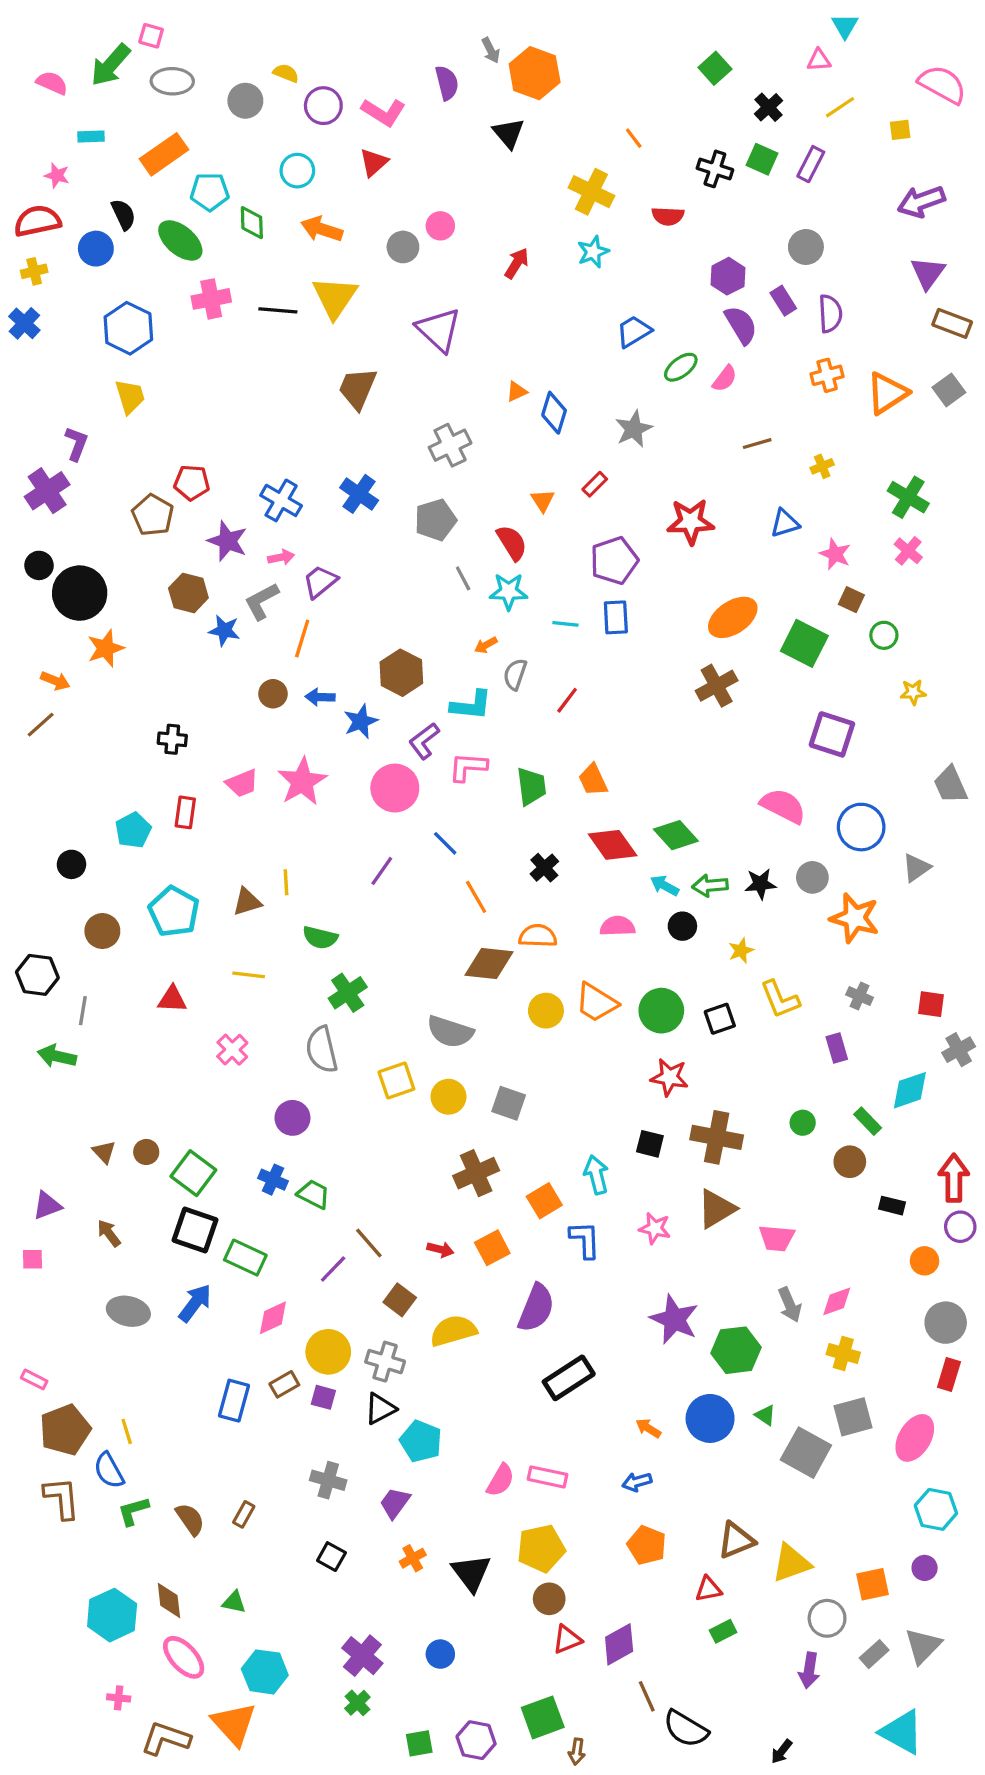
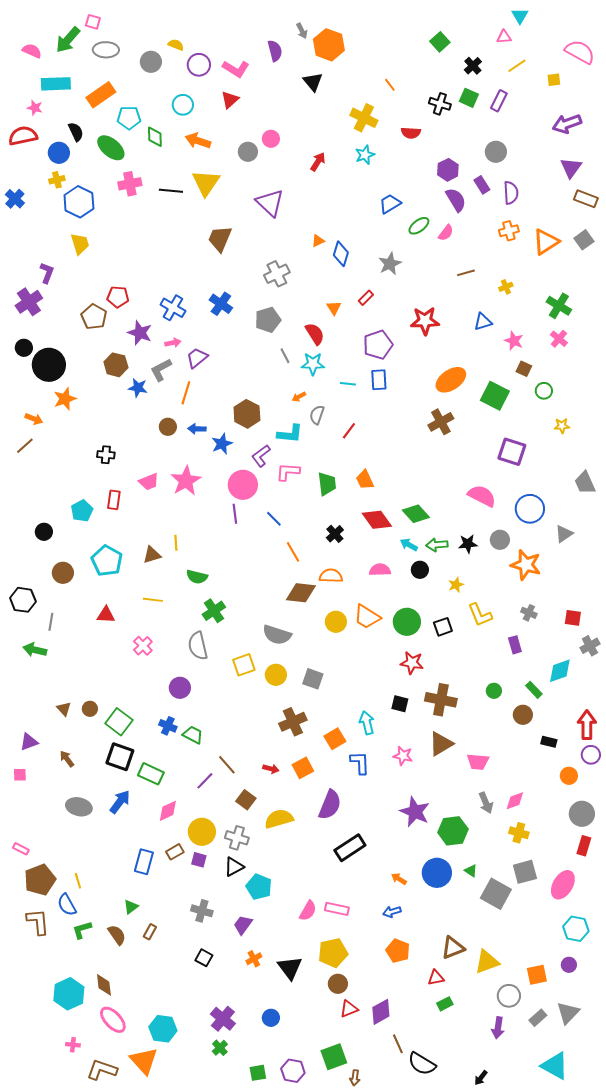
cyan rectangle: (91, 136) -> (56, 84), size x1.8
yellow cross: (34, 271) -> (57, 180), moved
purple line: (382, 871) -> (235, 514), moved, turned -42
green triangle: (234, 1602) -> (131, 907), moved, turned -49

